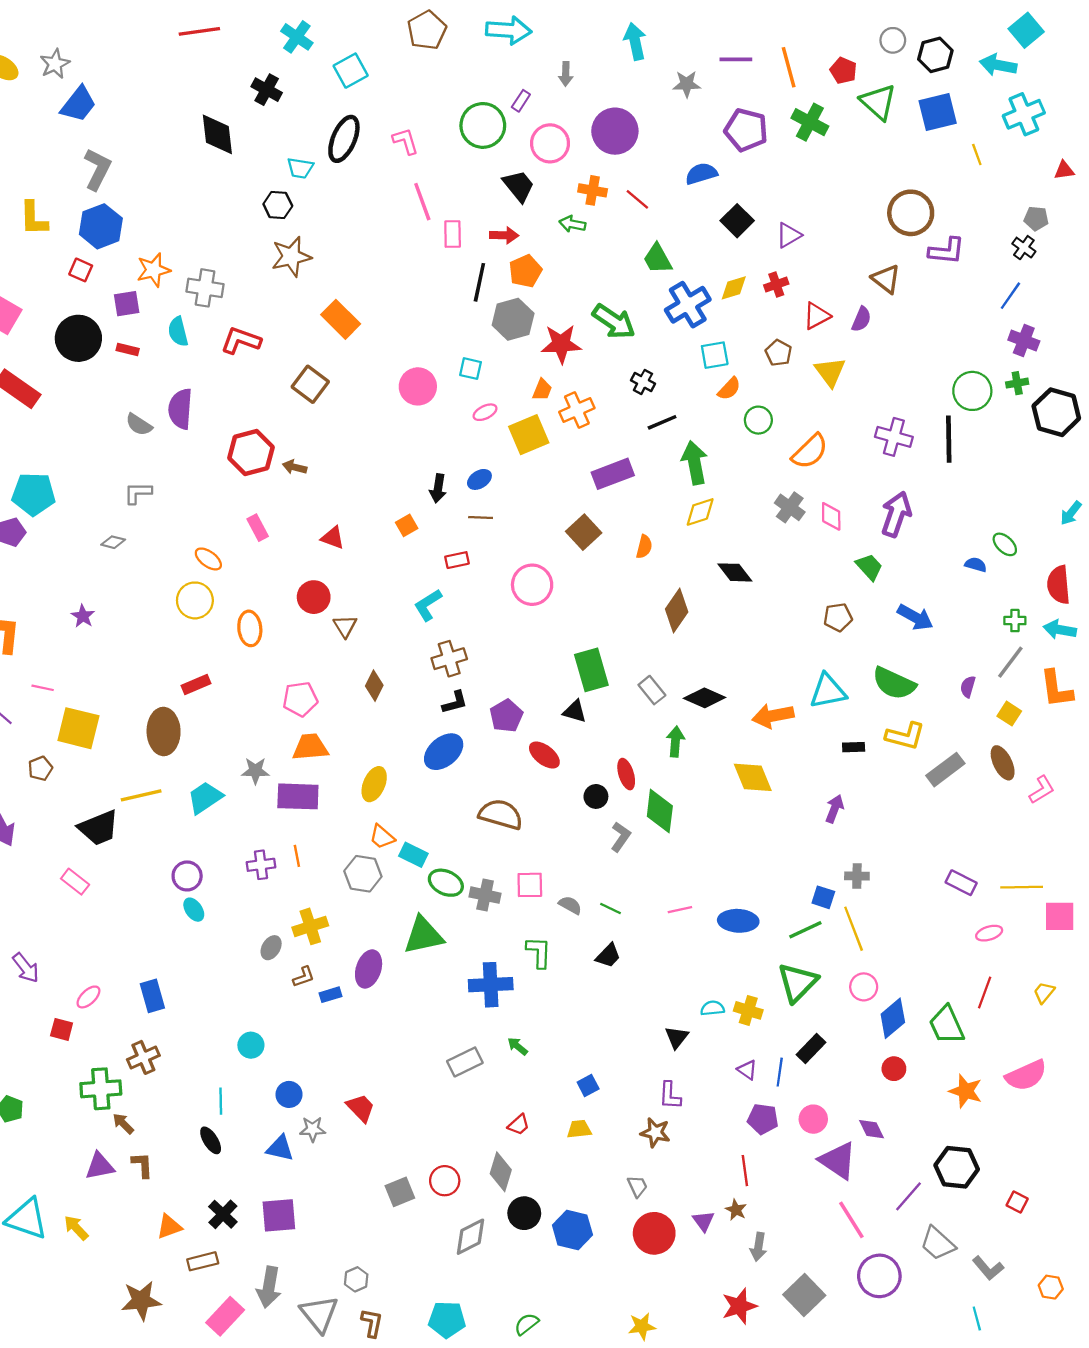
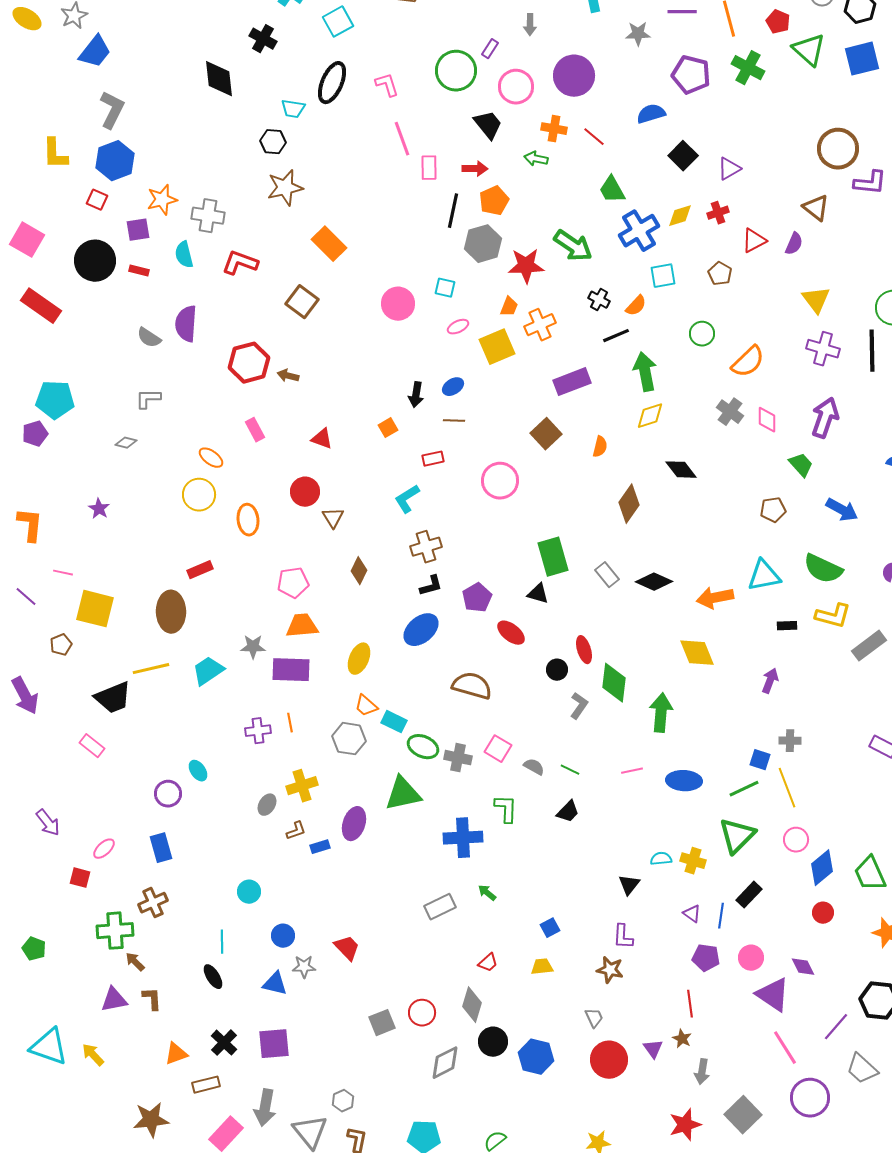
yellow triangle: (830, 372) -> (816, 300), moved
orange semicircle: (729, 389) -> (636, 306), moved
green arrow: (675, 742) -> (661, 713), moved, size x1.4
purple circle: (187, 876) -> (168, 794), moved
pink square: (530, 885) -> (498, 749), turned 32

